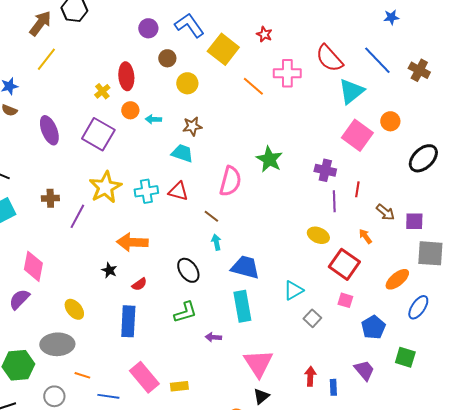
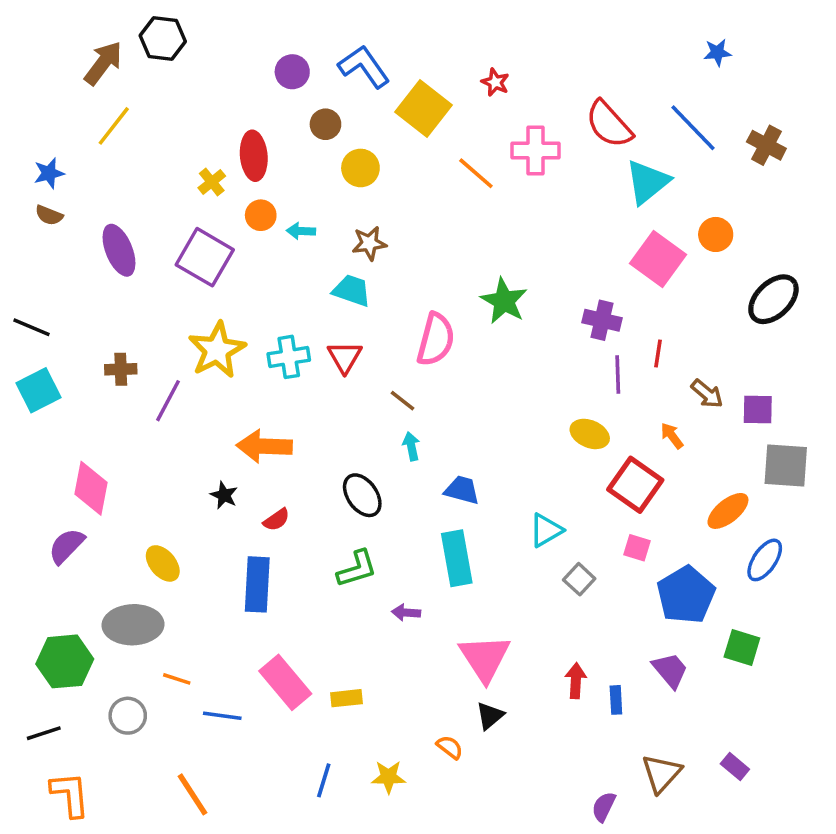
red triangle: (178, 191) -> (345, 357), turned 45
blue trapezoid: (245, 267) -> (462, 490), size x0.7
blue pentagon: (373, 327) -> (686, 595), size x1.4

